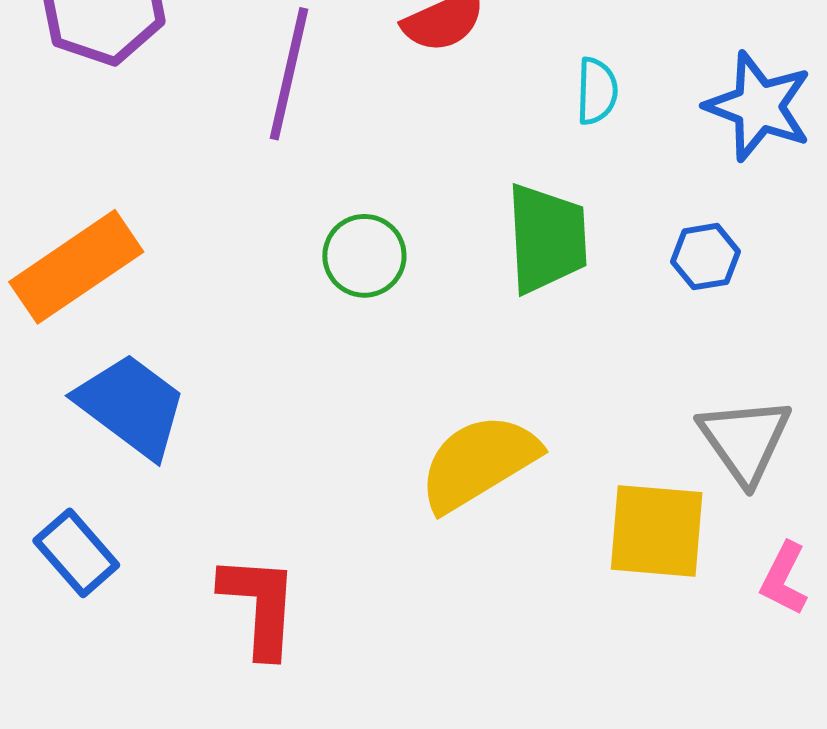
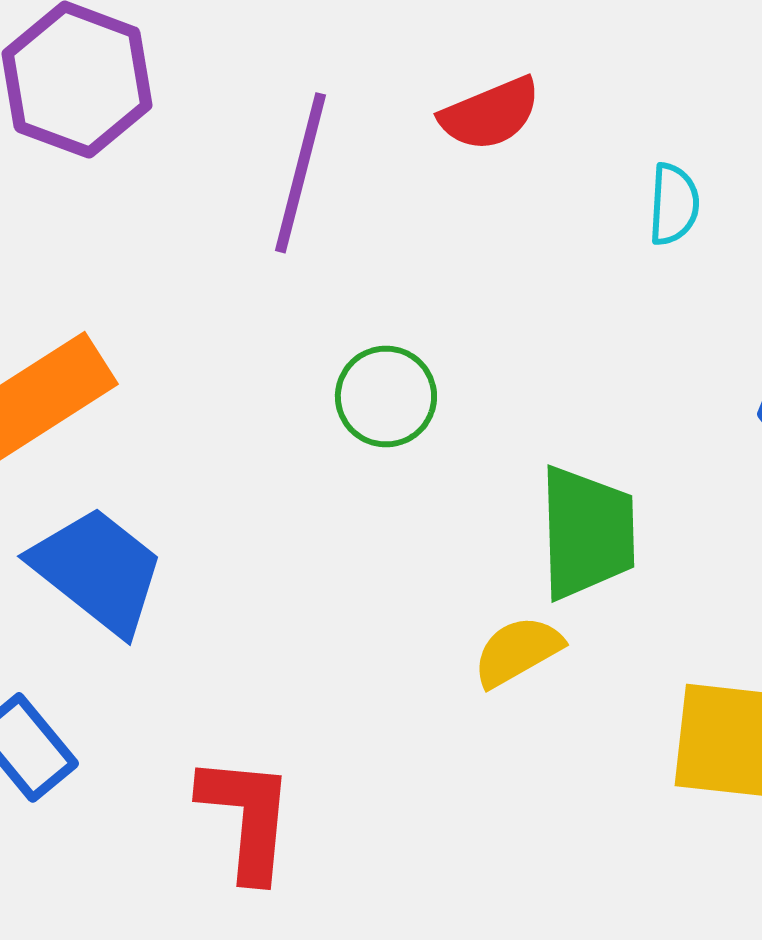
green trapezoid: (547, 238) -> (587, 533), moved
yellow semicircle: (479, 462) -> (518, 651), size x0.6

